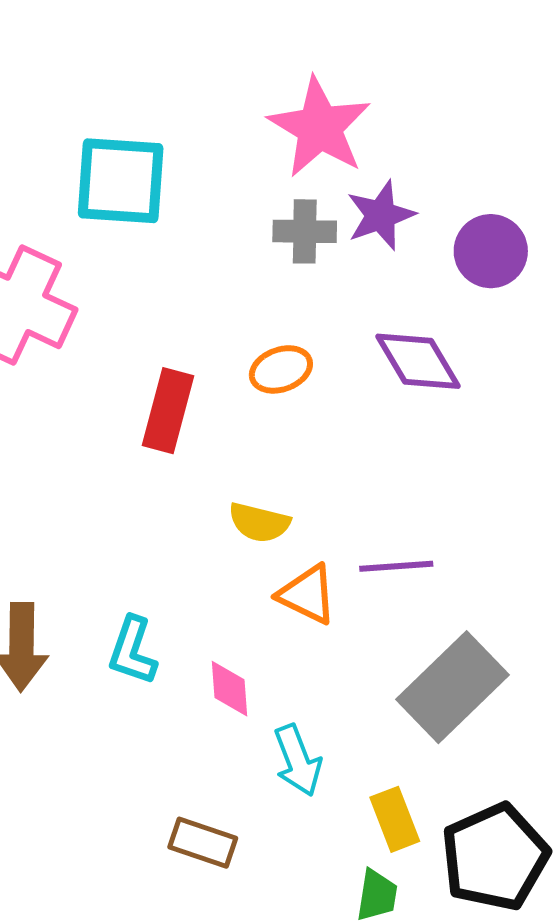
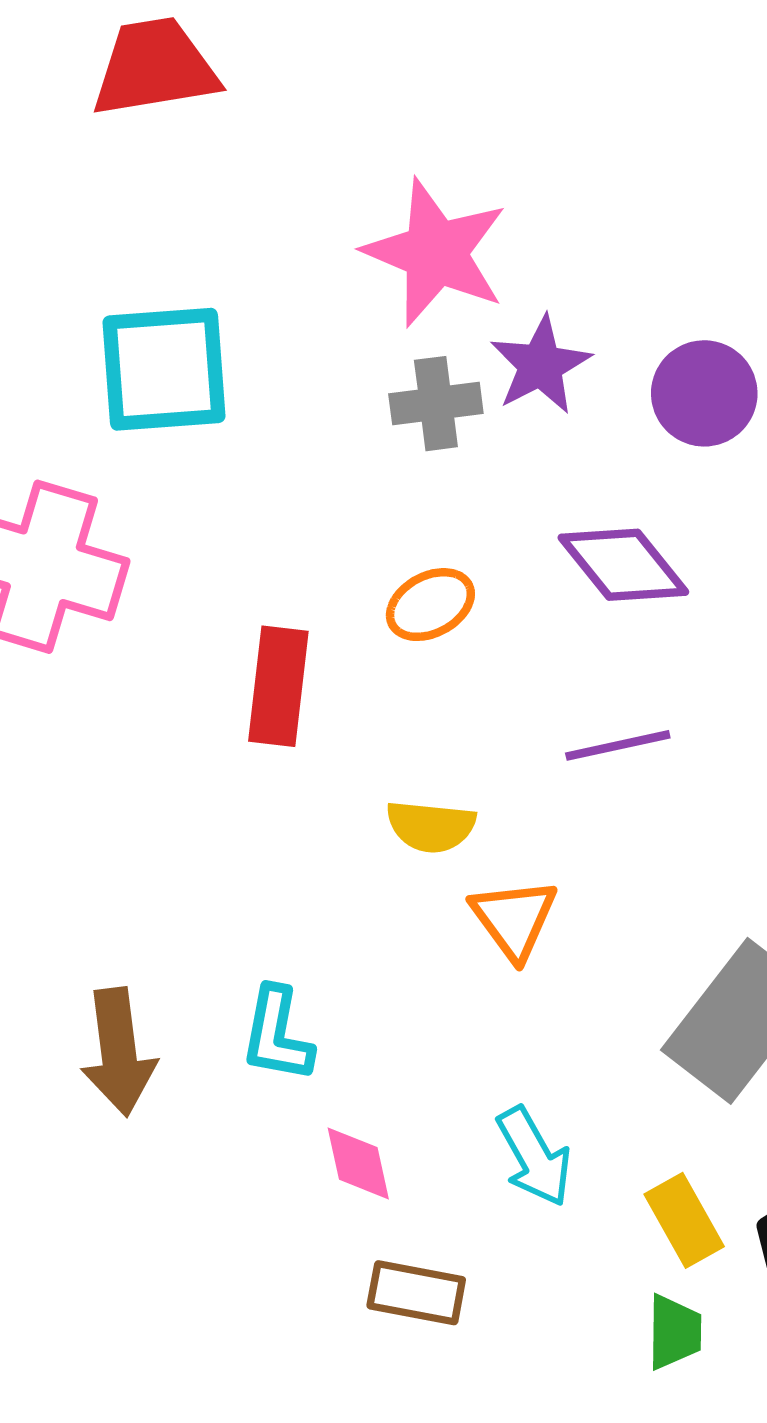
purple line: (396, 566) -> (618, 745), moved
orange triangle: (307, 594) -> (514, 919), turned 36
pink diamond: (230, 689) -> (358, 1163), moved

